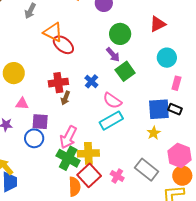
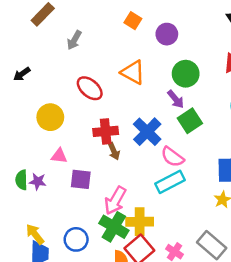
orange triangle: (53, 32) -> (133, 72), moved
red ellipse: (63, 45) -> (90, 88), moved
blue cross: (91, 81) -> (147, 132), size x1.6
brown arrow: (65, 98) -> (114, 151), turned -48
blue circle: (34, 138) -> (76, 239), moved

